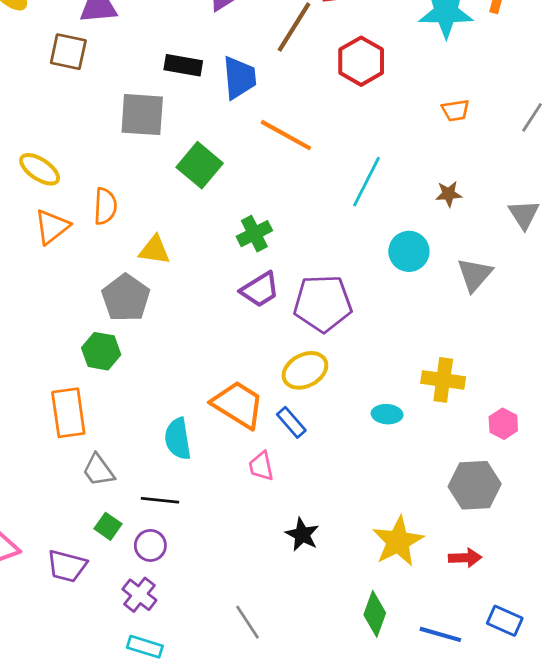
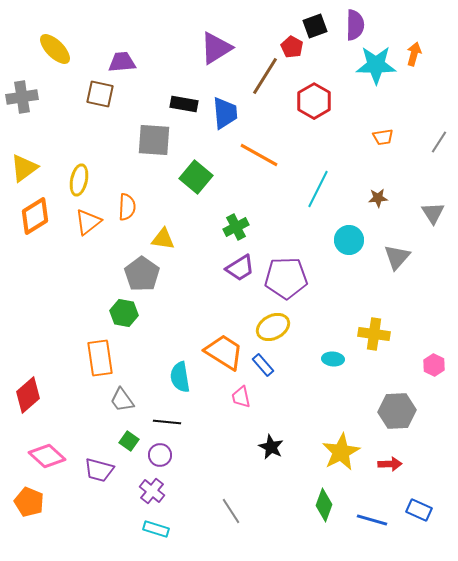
yellow ellipse: (40, 169) -> (79, 180), turned 68
pink hexagon: (503, 424) -> (434, 365), moved

